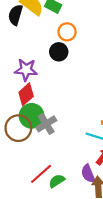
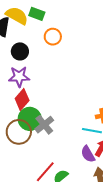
black circle: (59, 52) -> (20, 51), moved
purple semicircle: (88, 174) -> (88, 154), moved

